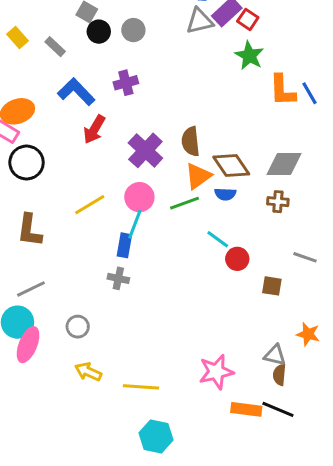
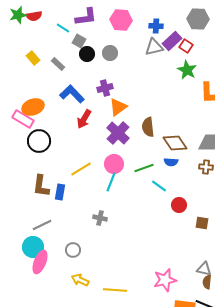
orange triangle: (198, 176) -> (118, 107), moved
cyan line: (218, 239) -> (159, 186), moved
blue rectangle: (124, 245) -> (60, 192), moved

